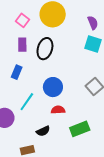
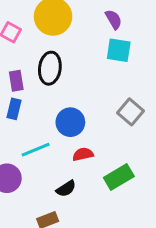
purple rectangle: (22, 45) -> (16, 81), moved
cyan line: (27, 102) -> (36, 150), turned 42

